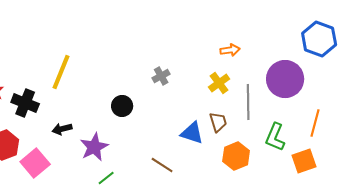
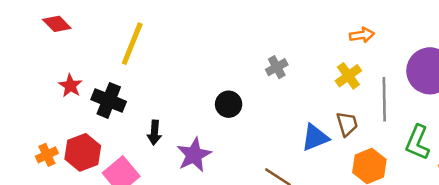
yellow line: (61, 72) -> (132, 44), moved
black arrow: (62, 129) -> (154, 133), turned -72
blue triangle: (192, 133) -> (315, 138), turned -40

